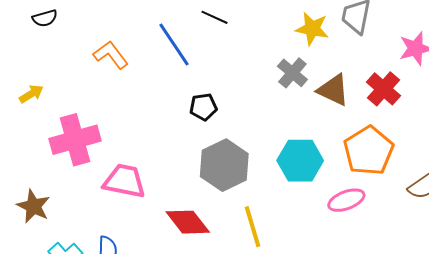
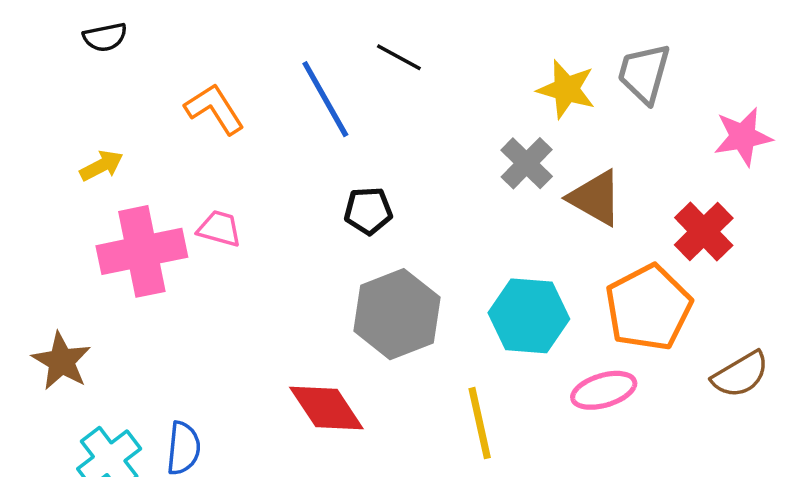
red cross: (384, 89) -> (704, 231), moved
yellow arrow: (31, 94) -> (101, 166), moved
pink trapezoid: (124, 181) -> (219, 229), moved, size x0.6
yellow line: (253, 227) -> (480, 423), moved

